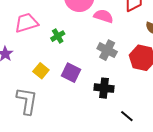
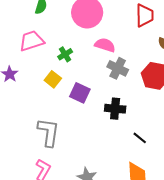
pink semicircle: (103, 16) -> (105, 45), moved
yellow square: (41, 71) -> (53, 79), moved
gray L-shape: (27, 101) -> (48, 132), moved

